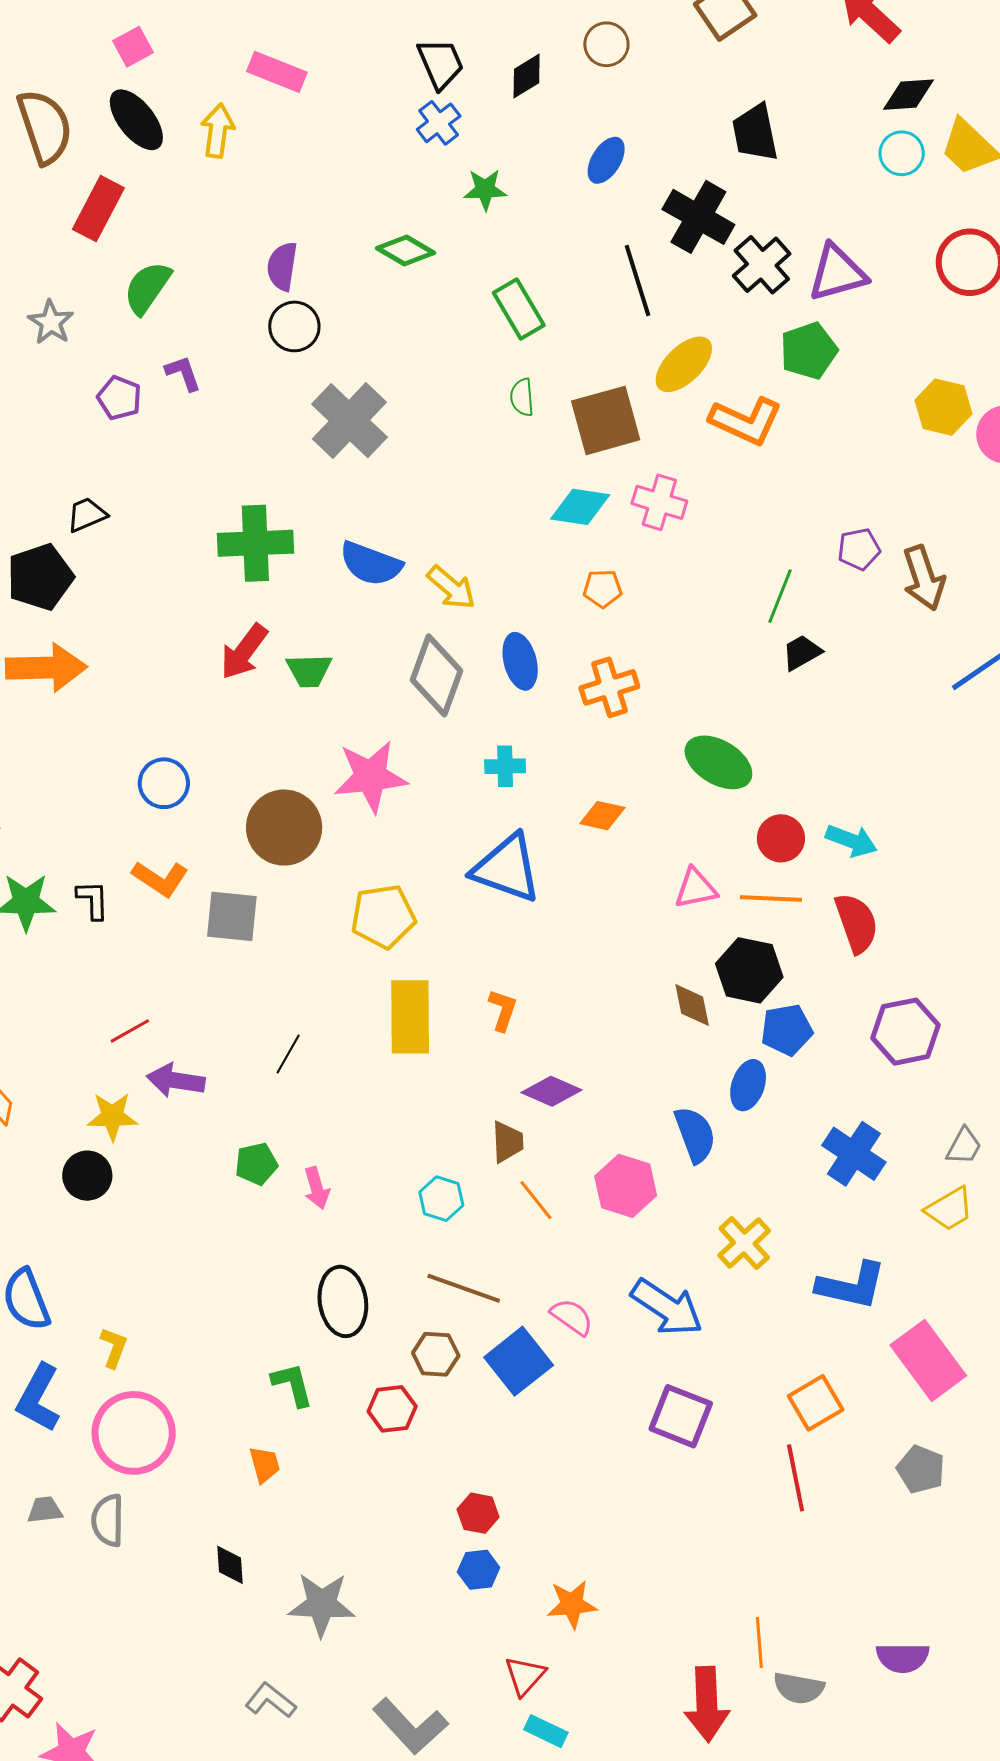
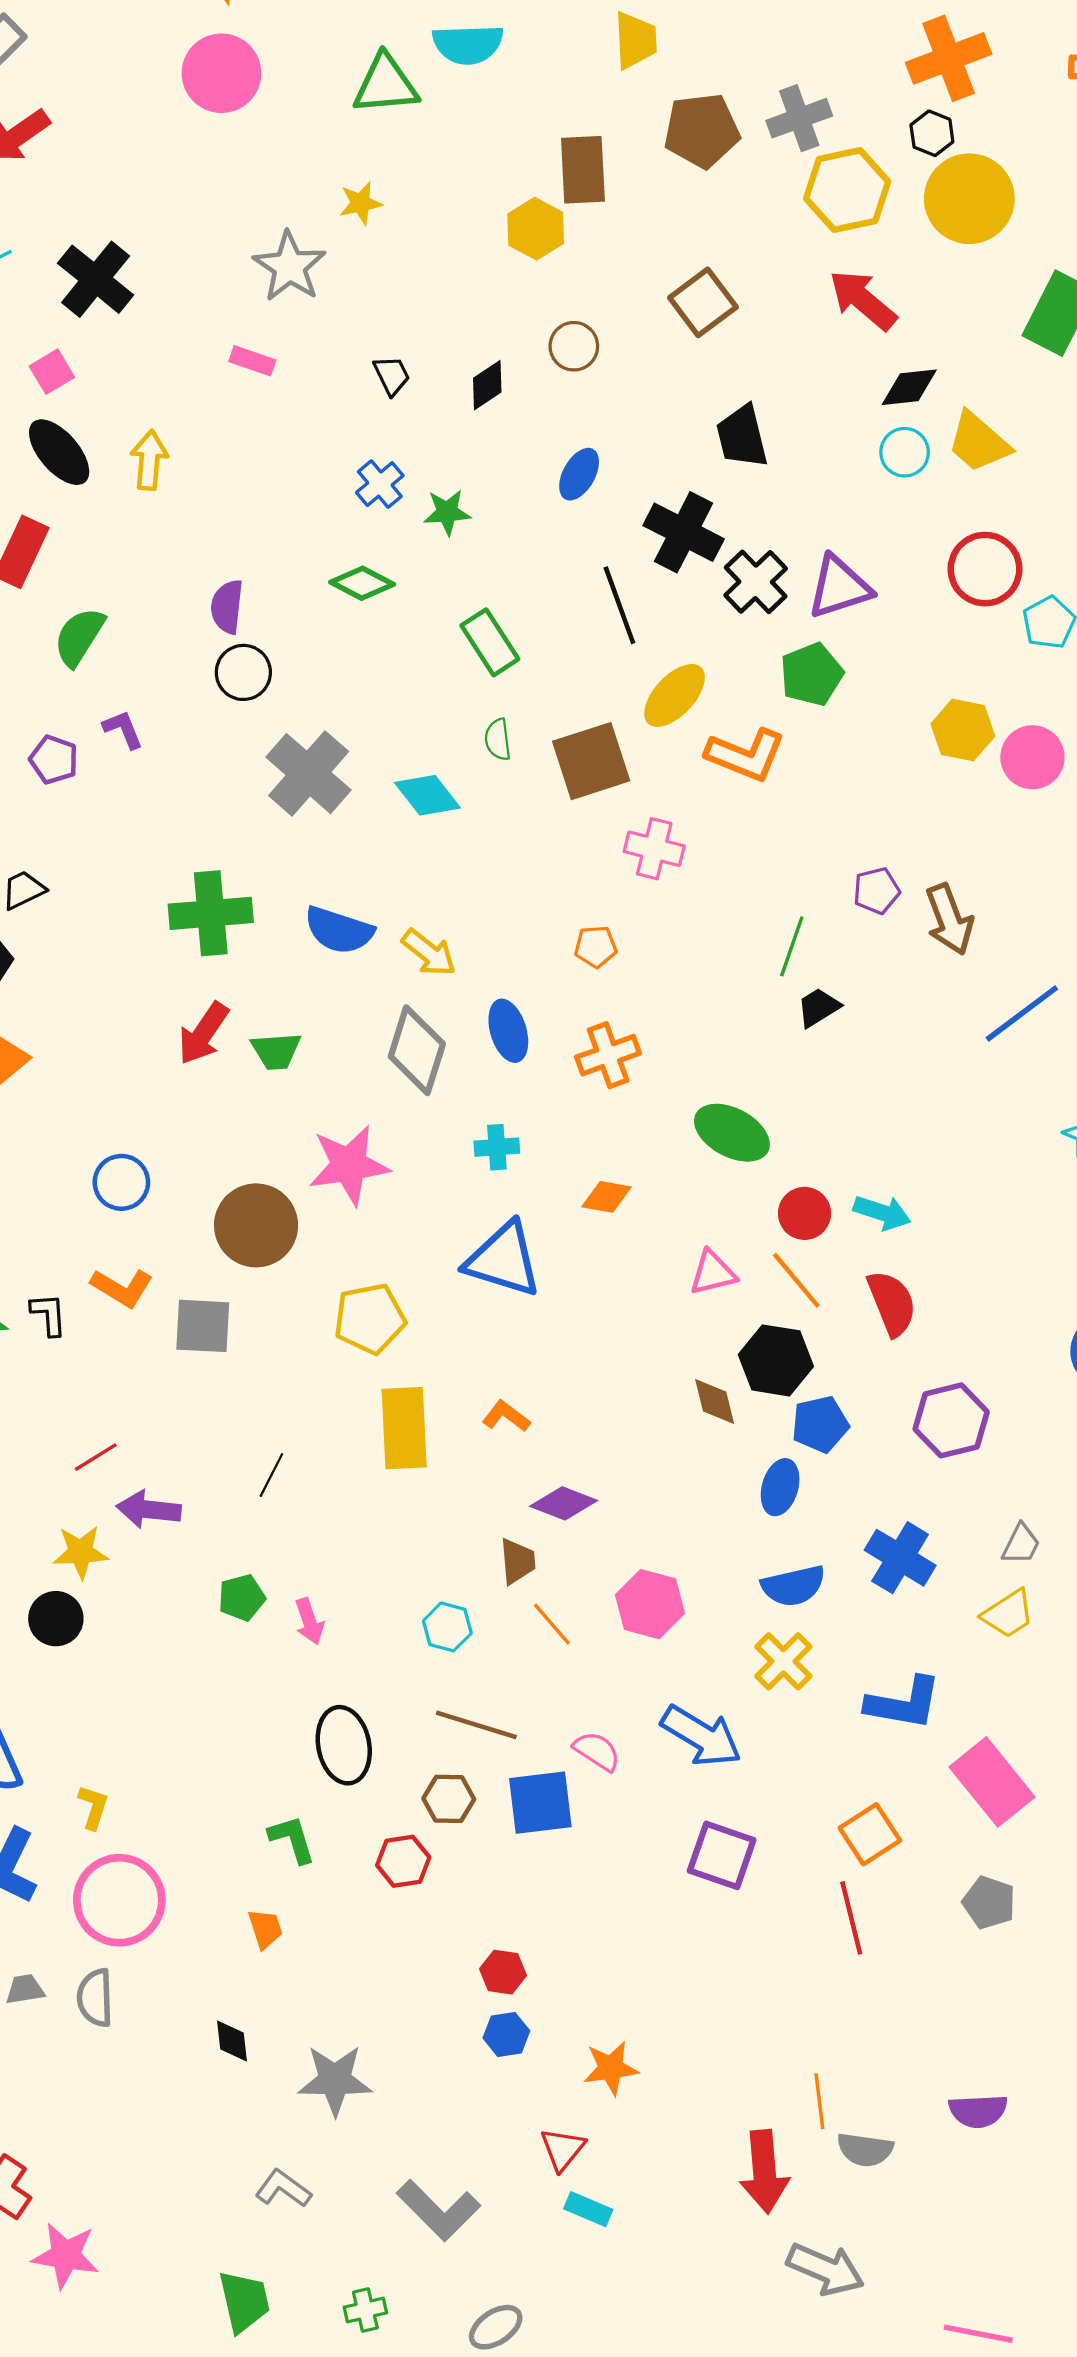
black trapezoid: (440, 63) -> (392, 375), size x0.7
pink rectangle: (277, 72) -> (252, 361), moved, size x0.7
blue cross: (439, 123) -> (380, 484), moved
cyan diamond: (580, 507) -> (427, 795), moved, turned 46
orange line: (771, 899) -> (796, 1280), turned 50
orange L-shape: (503, 1010) -> (506, 1416), turned -69
blue semicircle: (695, 1135) -> (793, 1586), moved, turned 100
blue square: (519, 1361) -> (540, 1803), turned 34

